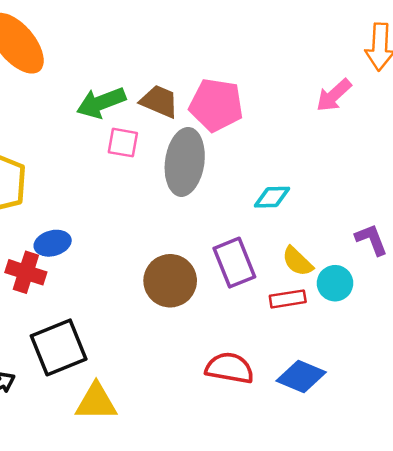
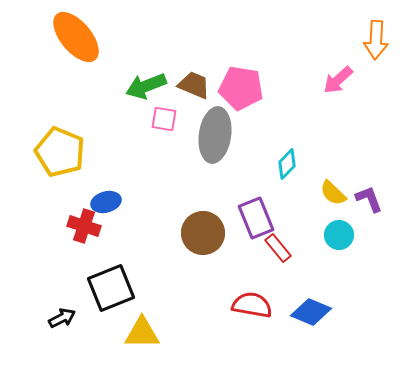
cyan diamond: (272, 197) -> (287, 164), turned -44
yellow semicircle: (297, 261) -> (333, 193), moved
red rectangle: (288, 299) -> (278, 248), moved, turned 60

